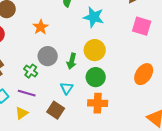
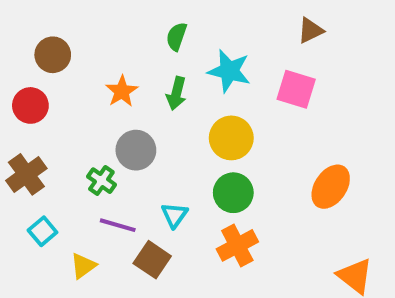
pink square: (142, 26) -> (296, 89), moved
green arrow: (72, 61) -> (176, 93), moved
purple line: (27, 93) -> (118, 225), moved
orange cross: (98, 103) -> (237, 245), turned -30

